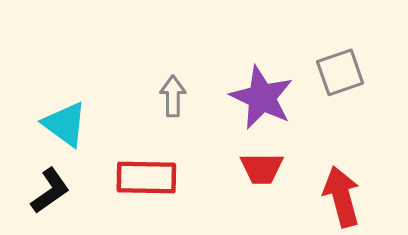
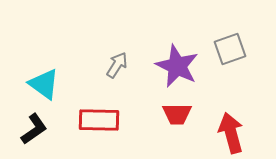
gray arrow: (173, 96) -> (117, 65), turned 32

